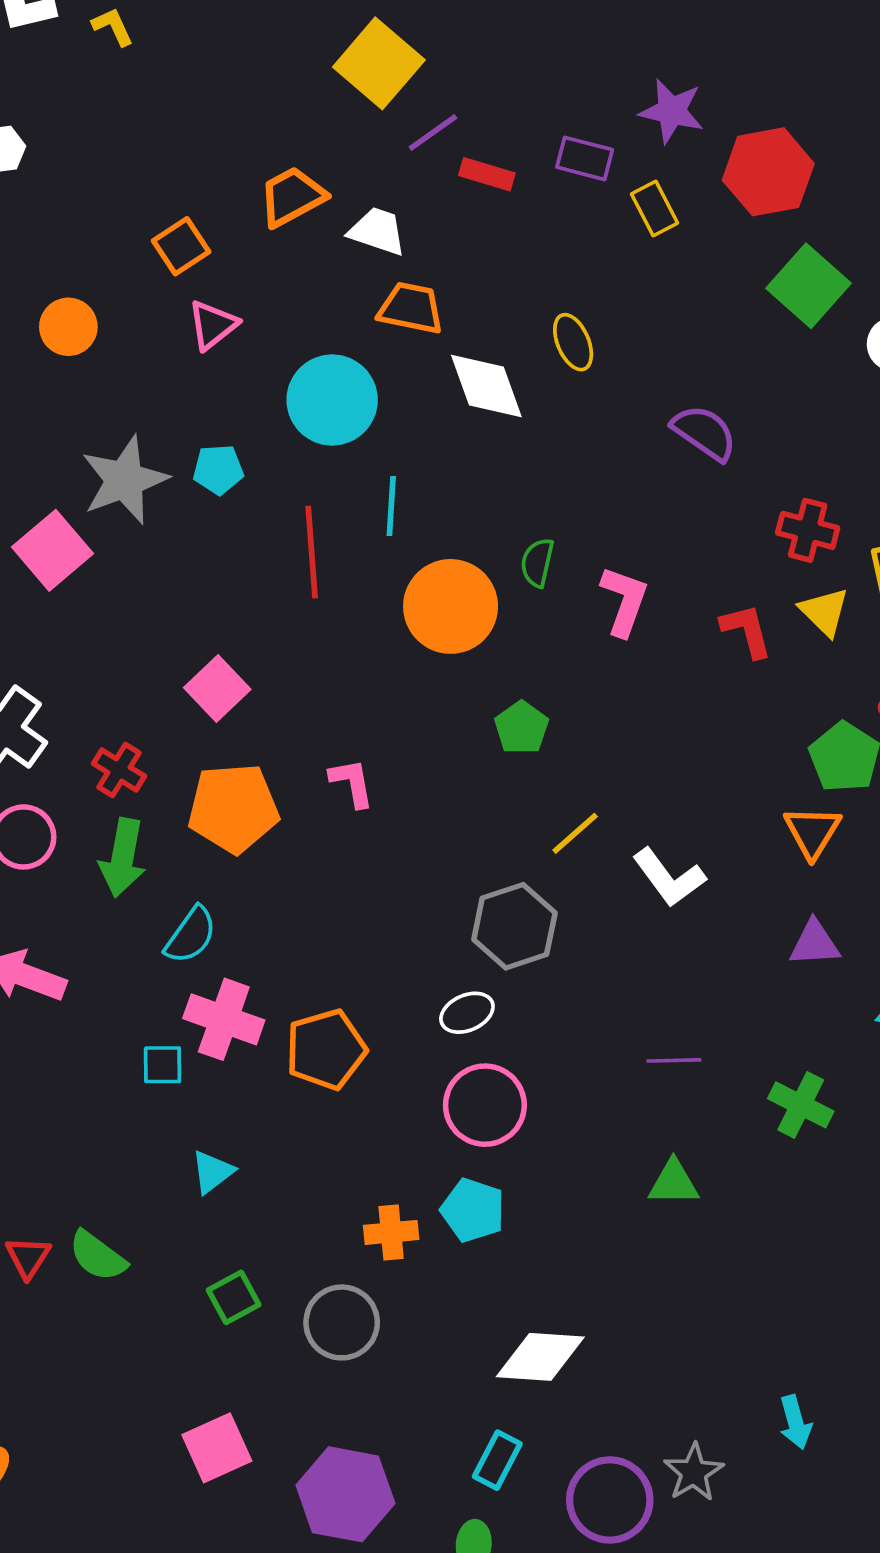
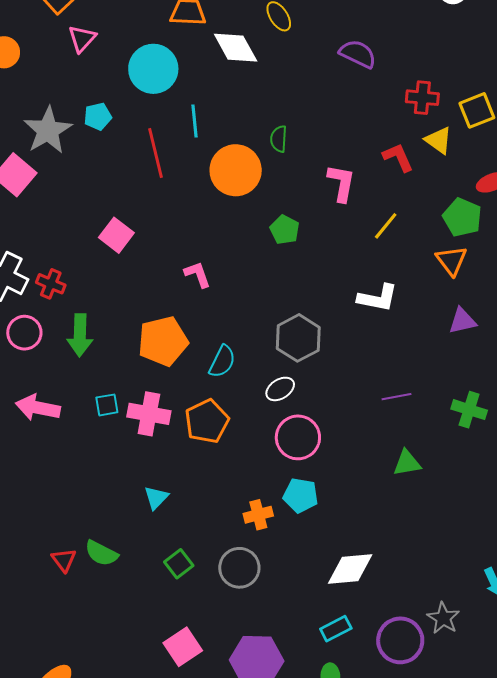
pink L-shape: (624, 601) -> (341, 183), moved
red cross: (119, 770) -> (51, 284), moved
orange pentagon: (233, 808) -> (163, 341), moved
yellow line: (575, 833) -> (386, 226), moved
white L-shape: (669, 878) -> (378, 298), turned -33
cyan semicircle: (191, 935) -> (222, 361), moved
cyan square: (163, 1065) -> (107, 405), moved
cyan rectangle: (497, 1460) -> (336, 629), turned 44

